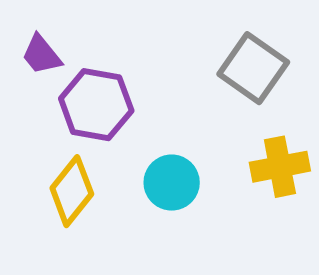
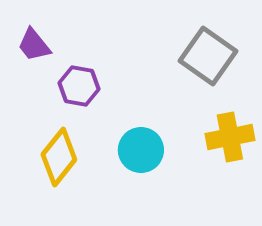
purple hexagon: (96, 105) -> (79, 86), size x0.7

